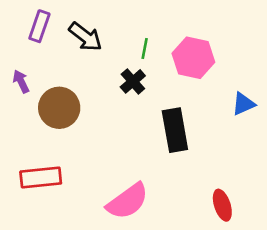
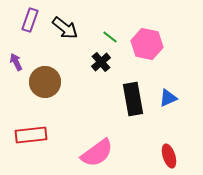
green line: (145, 49) -> (110, 37), turned -63
blue triangle: (243, 104) -> (168, 98), moved

